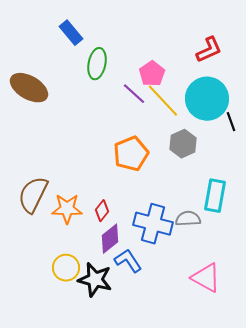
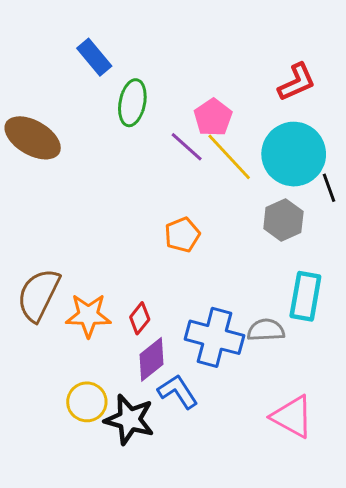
gray hexagon: (183, 144) -> (283, 220), moved
orange pentagon: (131, 154) -> (182, 235), size x0.7

